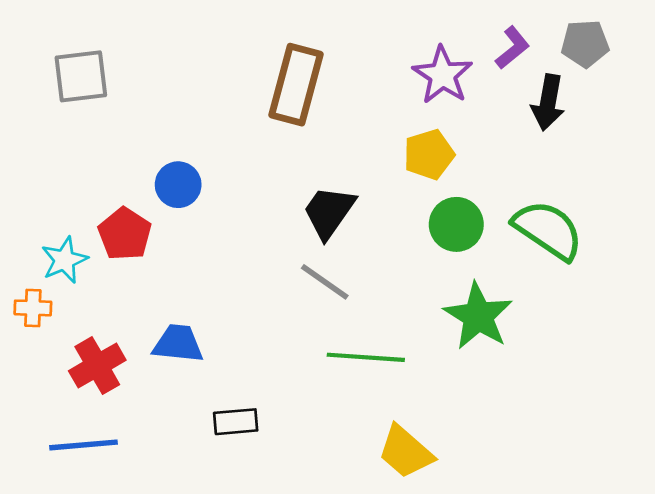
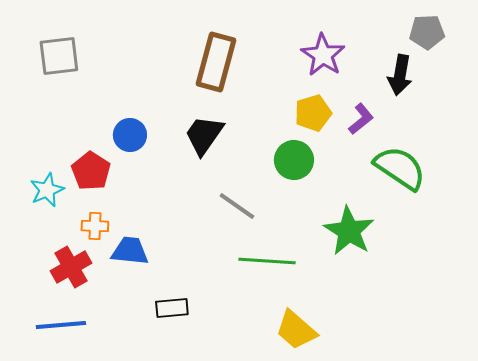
purple L-shape: (512, 48) -> (361, 119), moved
black trapezoid: (329, 212) -> (204, 135), moved
green circle: (456, 224) -> (294, 160), moved
orange cross: (33, 308) -> (95, 226), moved

